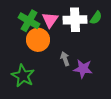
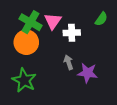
white cross: (75, 20) -> (72, 33), moved, size x0.7
orange circle: (38, 40) -> (26, 42), moved

